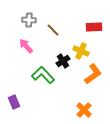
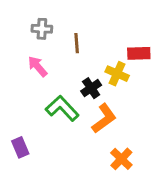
red rectangle: (94, 27) -> (139, 53), moved
brown line: (53, 30) -> (77, 43), turned 40
orange L-shape: (93, 74) -> (104, 118), moved

